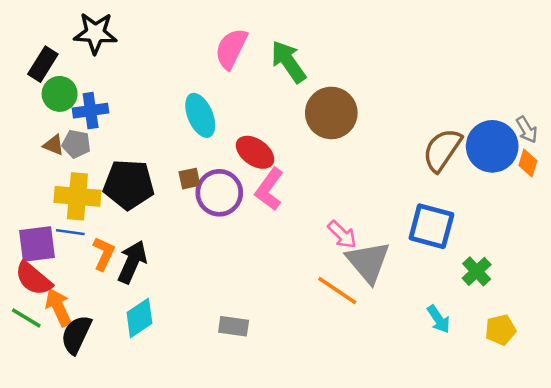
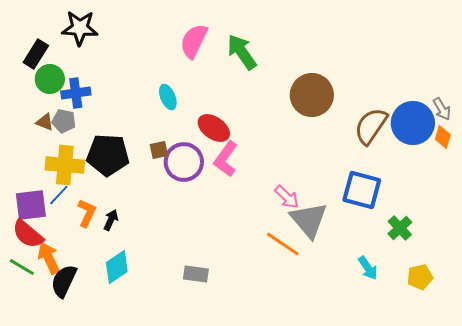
brown circle: (331, 113) -> (312, 95), moved
cyan ellipse: (200, 115) -> (168, 97), size x0.7
blue line: (70, 232) -> (59, 195), turned -55
black arrow: (132, 262) -> (111, 220), size x0.6

